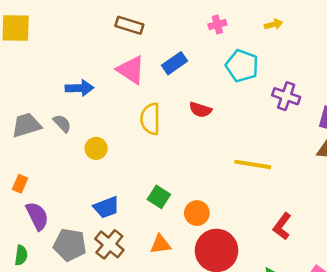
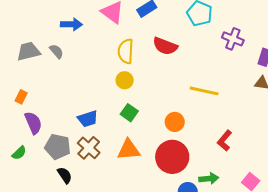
red semicircle: (200, 110) -> (165, 46), size x1.4
yellow circle: (96, 148) -> (125, 80), moved
orange circle: (197, 213) -> (175, 122), moved
orange triangle: (160, 244) -> (129, 150), size x1.4
green semicircle: (21, 255) -> (19, 153), turned 35

